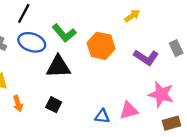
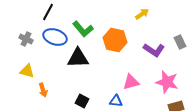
black square: (54, 105) -> (82, 101), moved
pink triangle: (129, 110) -> (131, 82), moved

